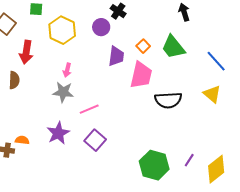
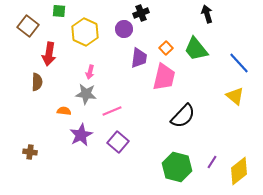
black cross: (118, 11) -> (141, 13), turned 35
black semicircle: (168, 100) -> (183, 116), moved, turned -44
orange semicircle: (22, 140) -> (64, 111), moved

